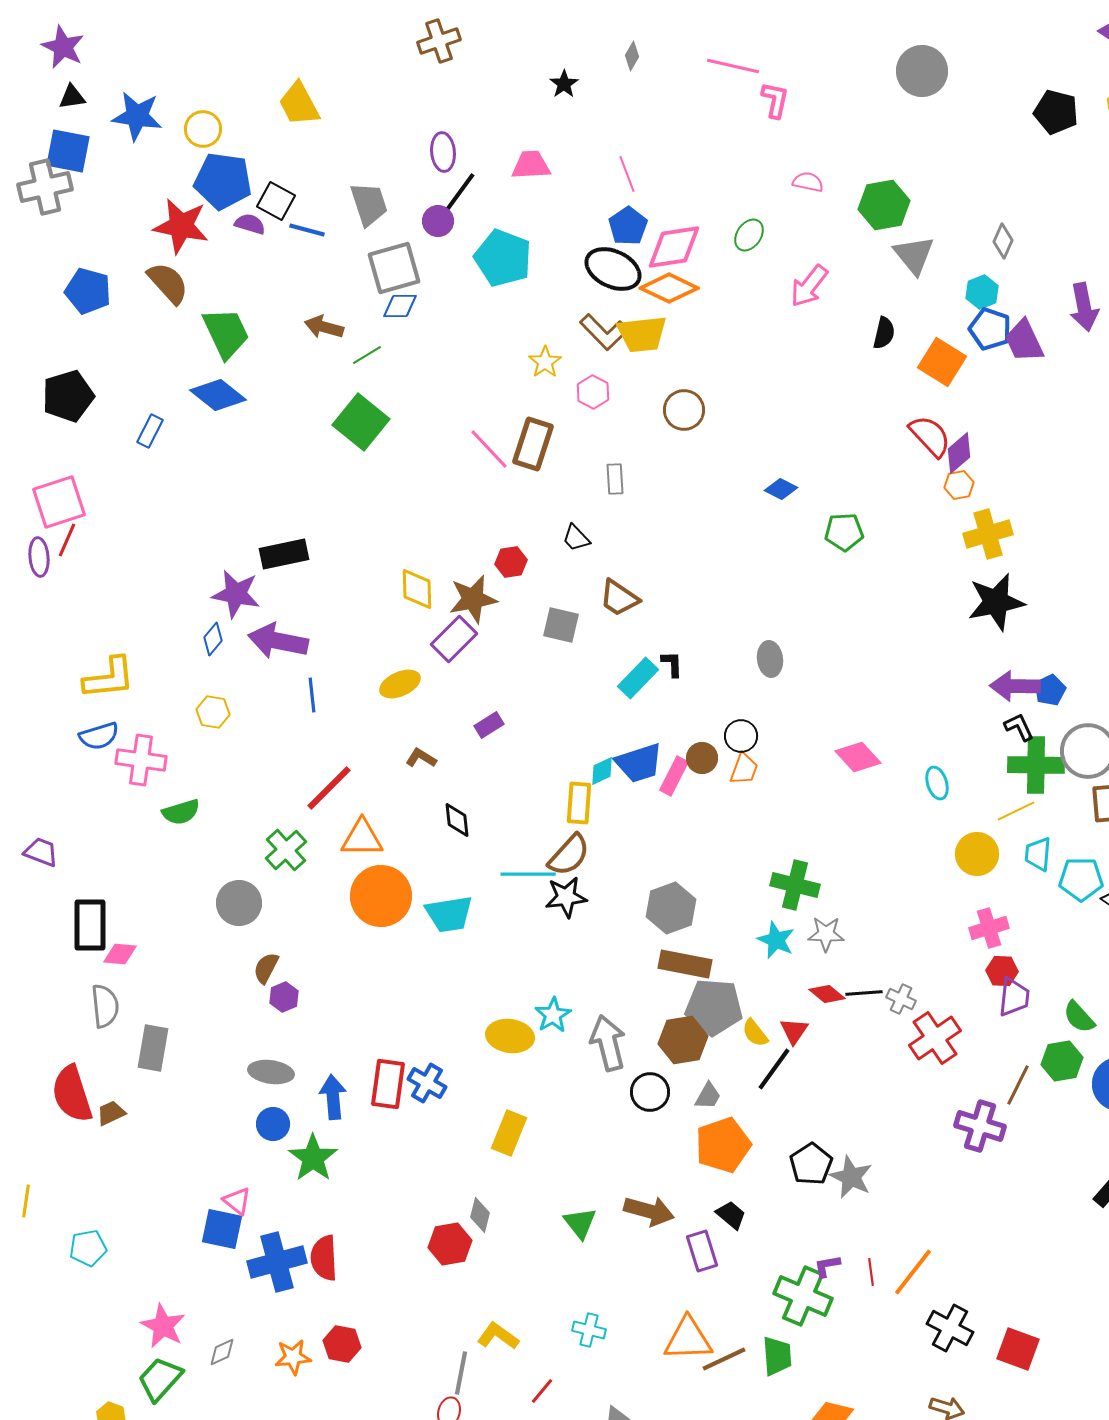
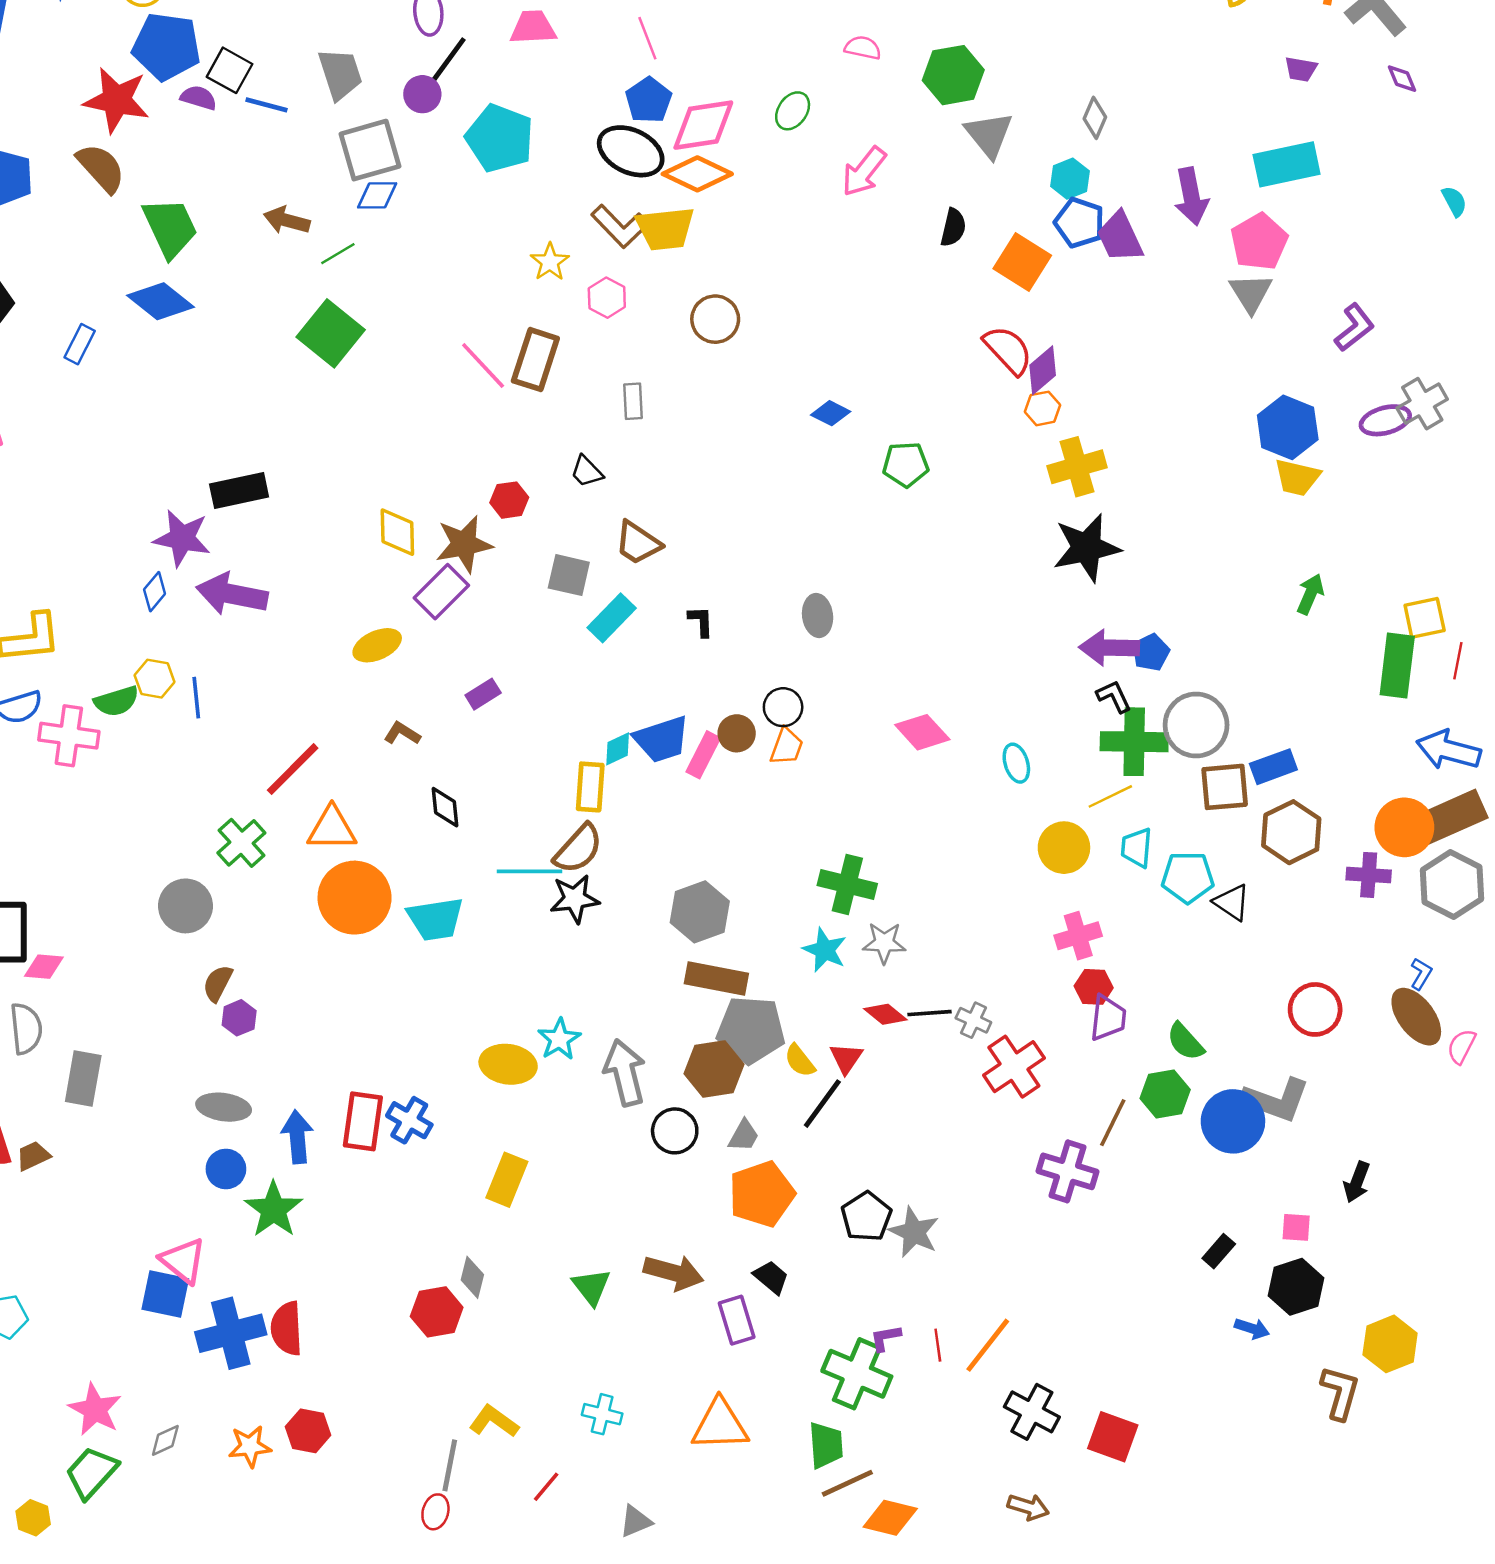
cyan rectangle: (638, 678) -> (612, 618), moved
blue line: (312, 695) -> (196, 698), moved
green semicircle: (181, 812) -> (116, 701), moved
pink triangle: (237, 1201) -> (183, 1261), size x1.4
brown line: (724, 1359) -> (847, 1483), moved

